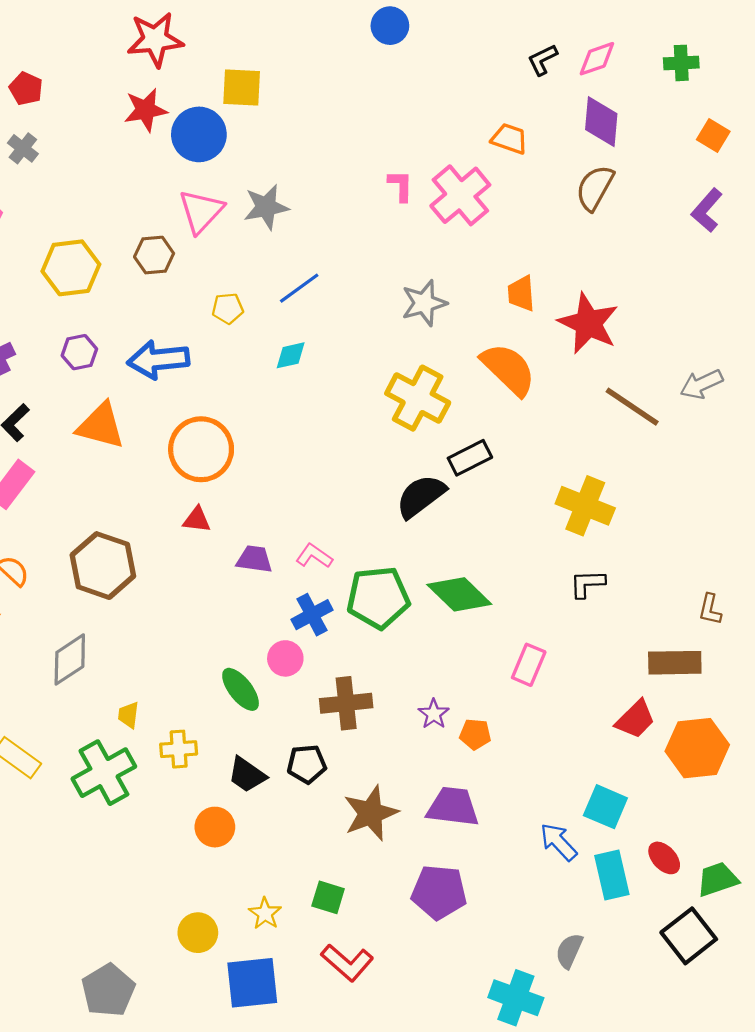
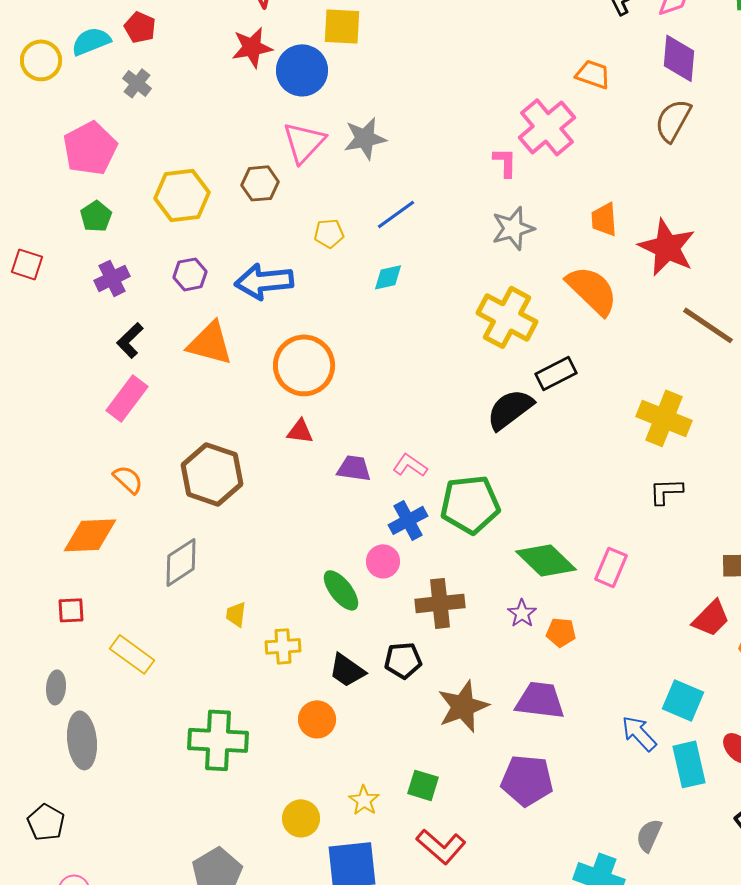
pink L-shape: (401, 186) -> (505, 162), moved
green diamond: (459, 594) -> (546, 560), moved
green cross: (104, 773) -> (218, 740), moved, turned 32

